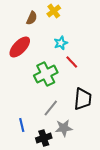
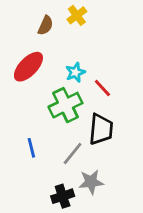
cyan star: (61, 43) -> (75, 72), moved
black trapezoid: (83, 99) -> (101, 129), moved
blue line: (22, 125) -> (31, 148), moved

